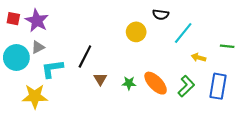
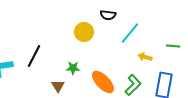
brown triangle: (100, 79) -> (58, 86), moved
green star: (129, 83) -> (73, 68), moved

